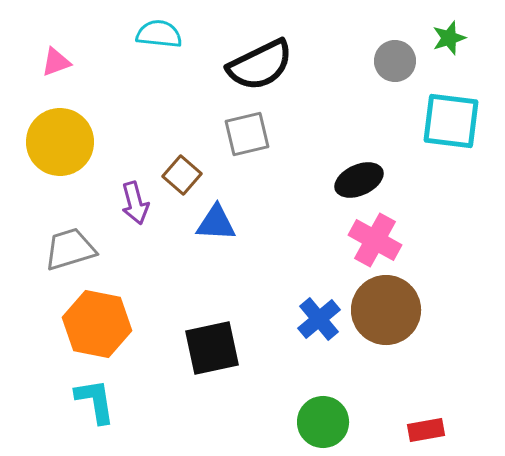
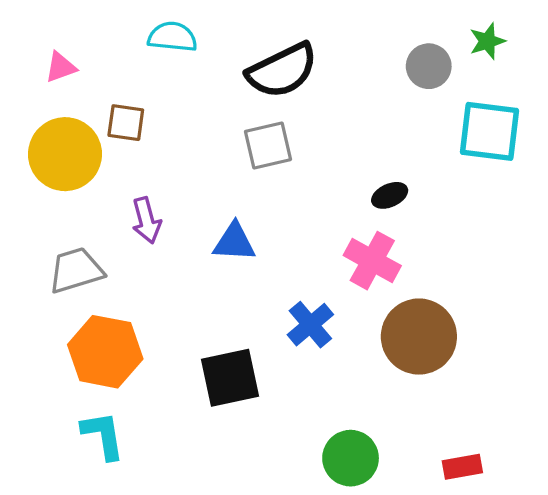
brown square: (182, 175) -> (126, 123), moved, turned -33
black ellipse: (359, 180) -> (390, 195), size x0.7
pink cross: (375, 240) -> (372, 261), moved
blue cross: (319, 319) -> (310, 325), moved

